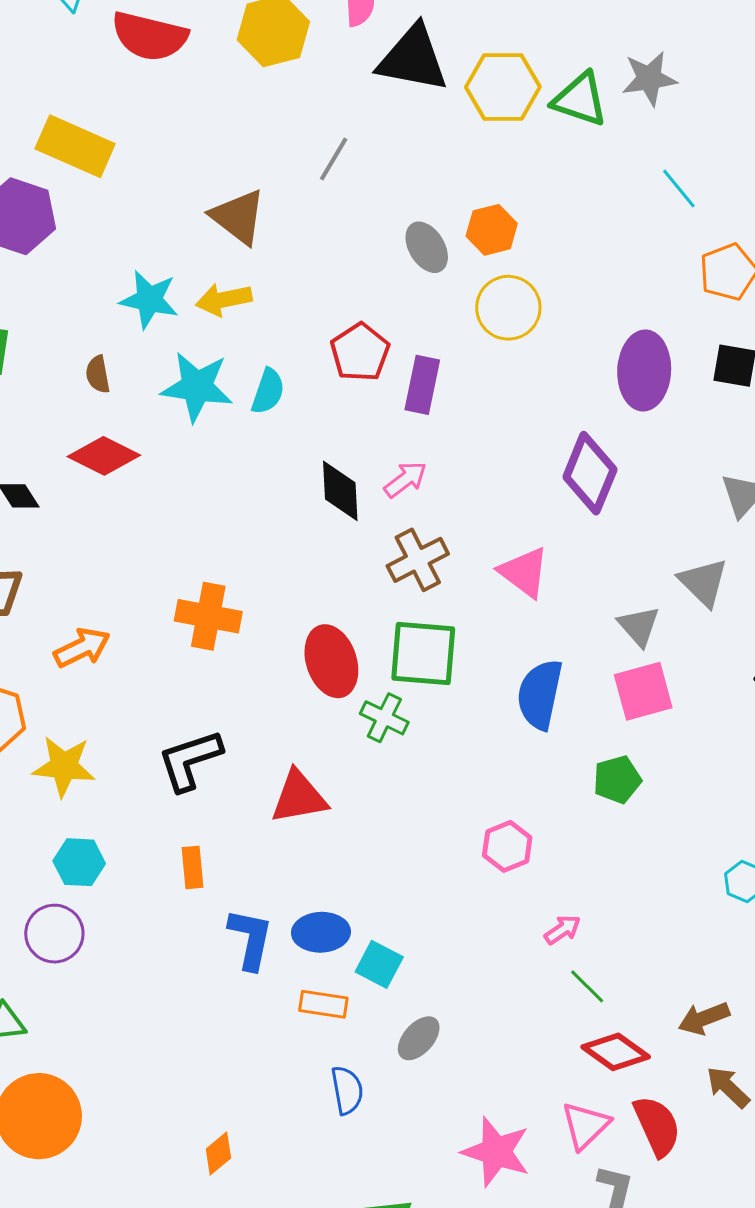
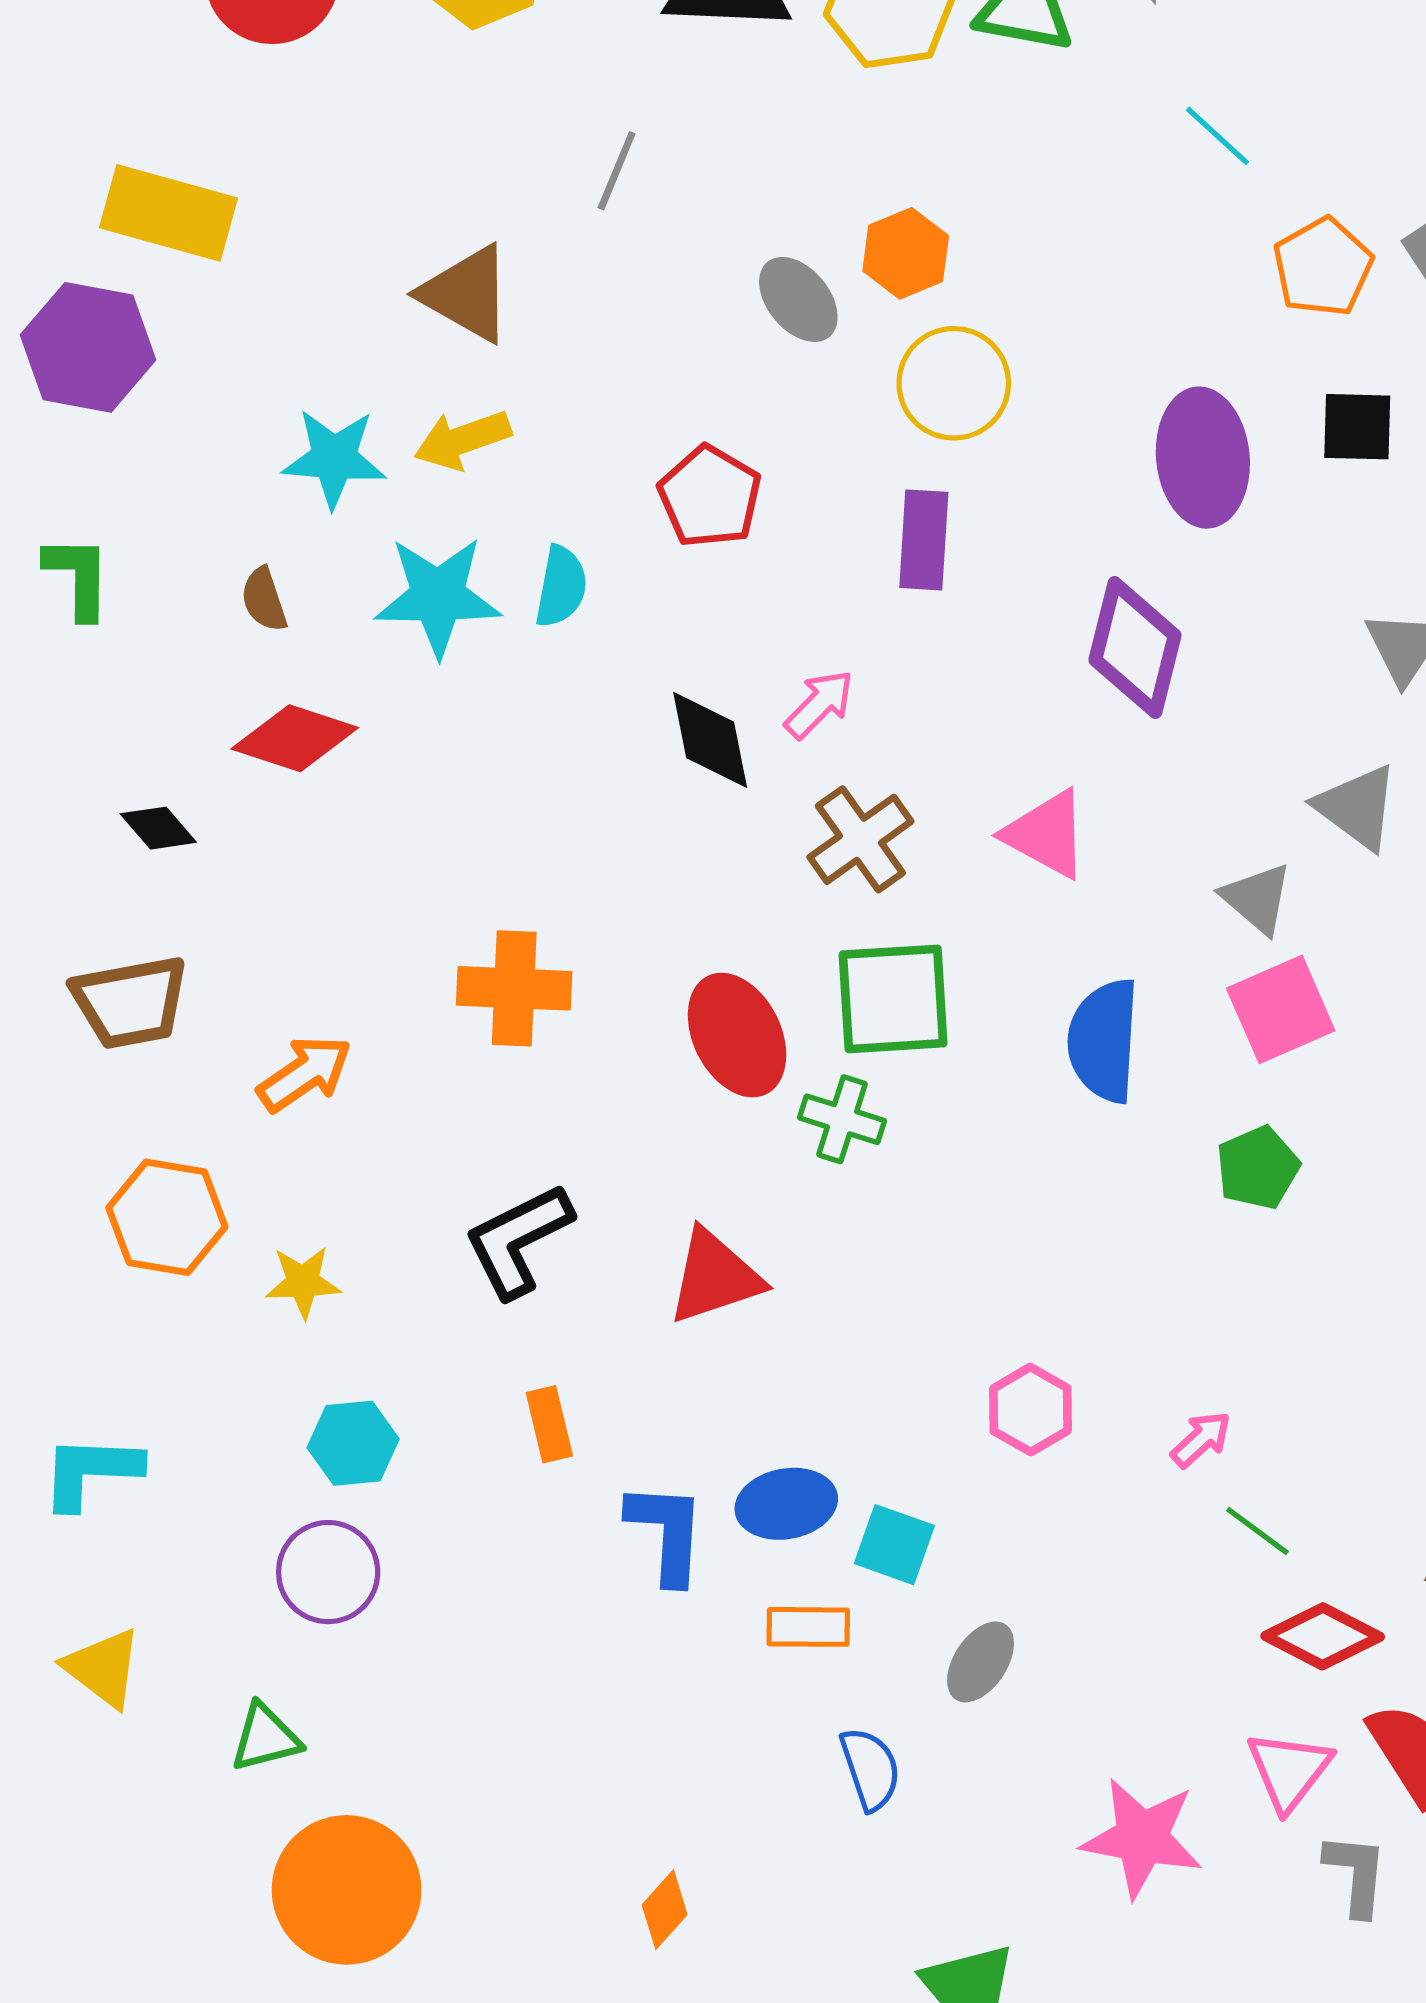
purple rectangle: (422, 385) -> (924, 540), moved
yellow star: (64, 766) -> (303, 1282), size x0.7
pink hexagon: (507, 846) -> (1030, 1410), moved

